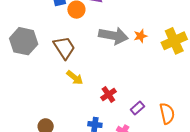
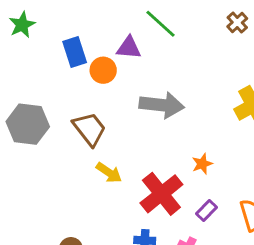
orange star: (140, 36) -> (202, 164), moved
red cross: (108, 95) -> (161, 194), size x1.8

